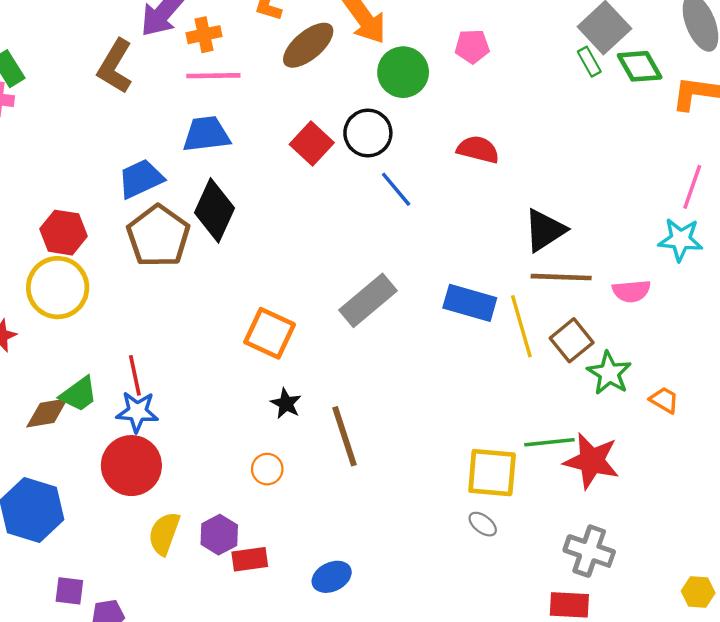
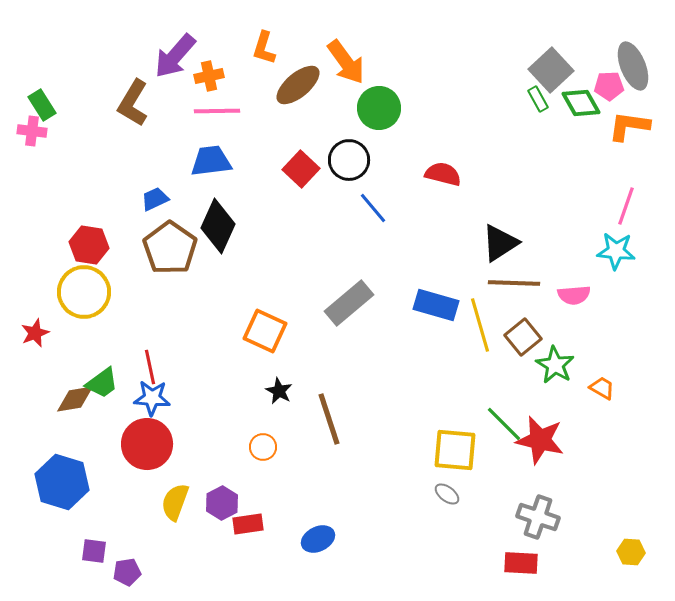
pink pentagon: (472, 46) -> (609, 86), moved
blue trapezoid: (141, 179) -> (155, 199), size x0.7
green line: (549, 442) -> (504, 424), turned 51

